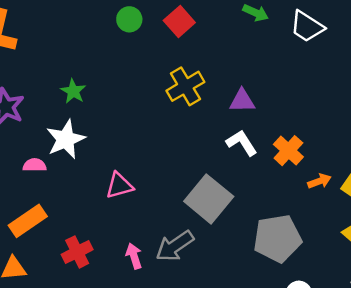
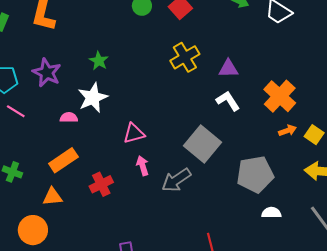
orange cross: (288, 151) -> (280, 96), moved, size x1.4
pink arrow: (134, 256) -> (142, 166), moved

